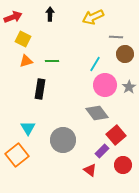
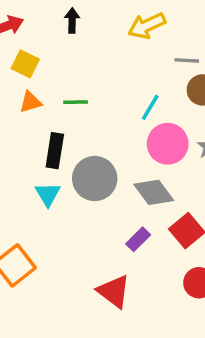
cyan triangle: (28, 128) -> (48, 194), moved
gray circle: (63, 140) -> (95, 179), moved
purple rectangle: (102, 151) -> (138, 239), moved
red triangle: (90, 170) -> (114, 291), moved, size x1.5

